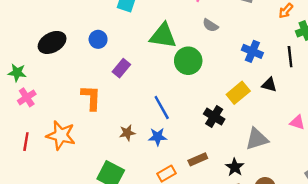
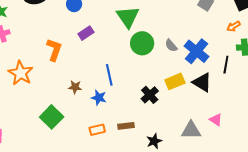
gray semicircle: (210, 25) -> (171, 45), moved
green triangle: (163, 36) -> (128, 17), turned 30
blue cross: (252, 51) -> (197, 51), size x1.4
black triangle: (269, 85) -> (202, 82), size x1.5
gray triangle: (257, 139) -> (191, 130), moved

